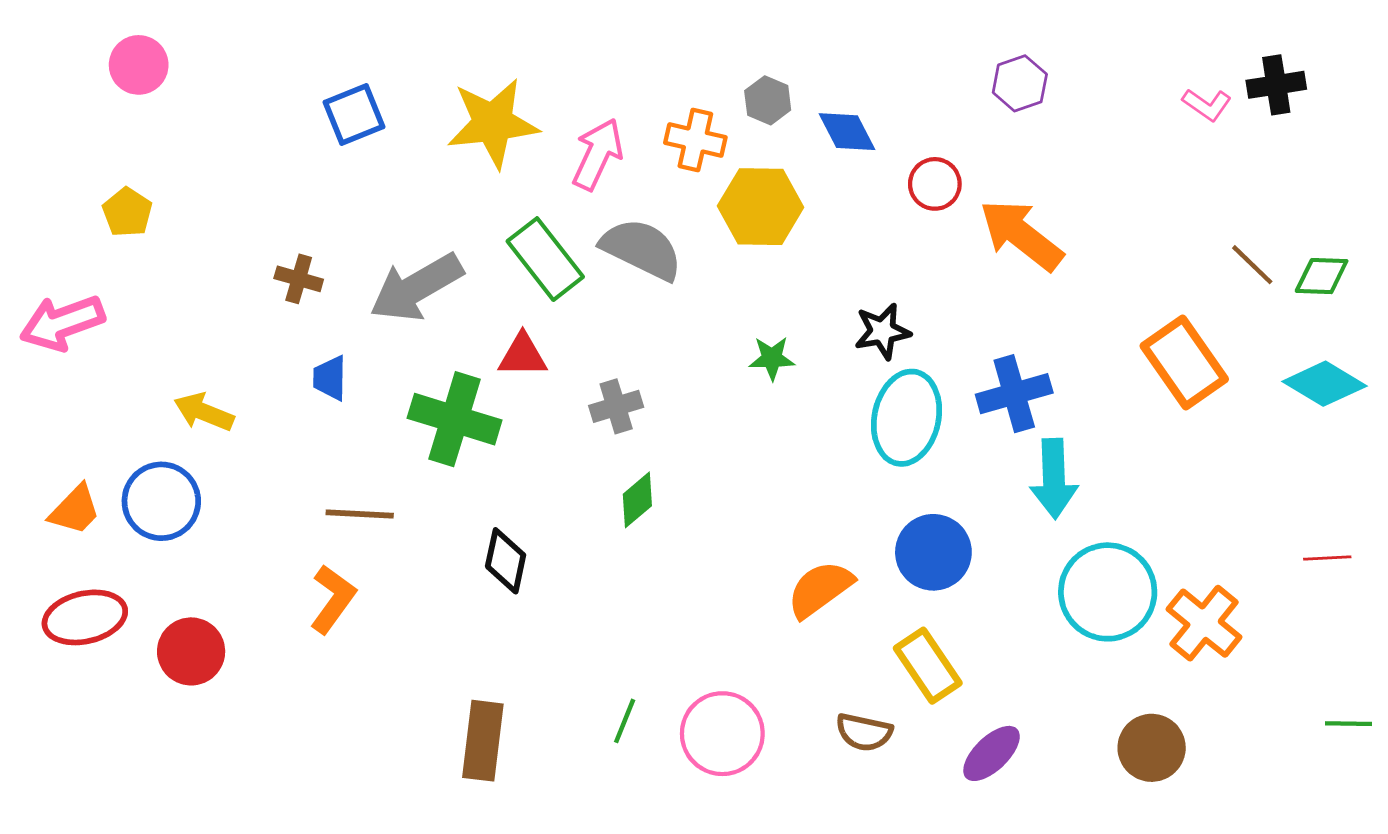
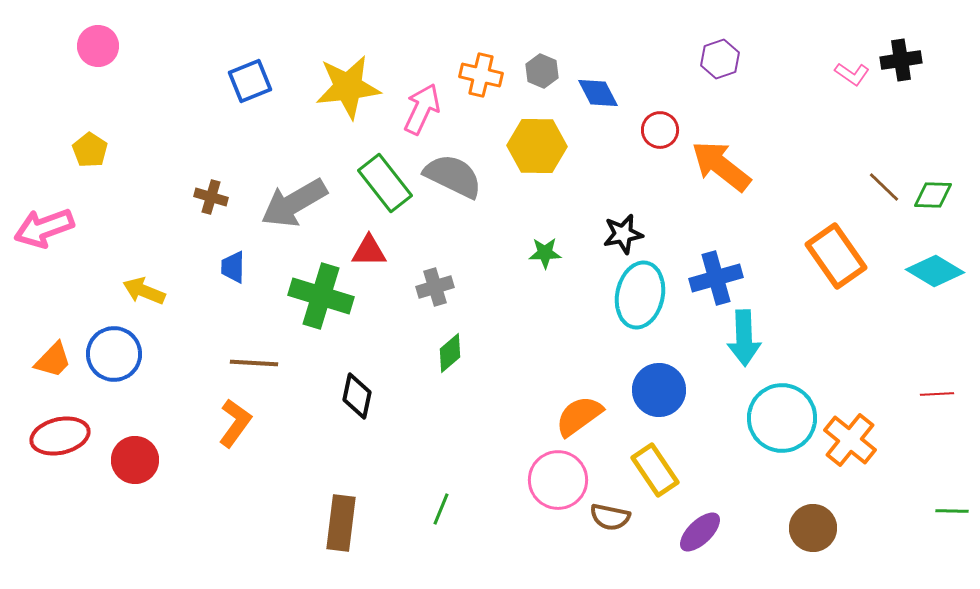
orange cross: (695, 140) -> (481, 75), moved
pink circle: (722, 734) -> (558, 480), moved

